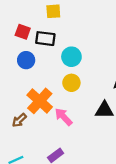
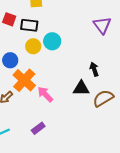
blue circle: (26, 60) -> (10, 60), moved
yellow circle: (71, 83) -> (33, 46), moved

